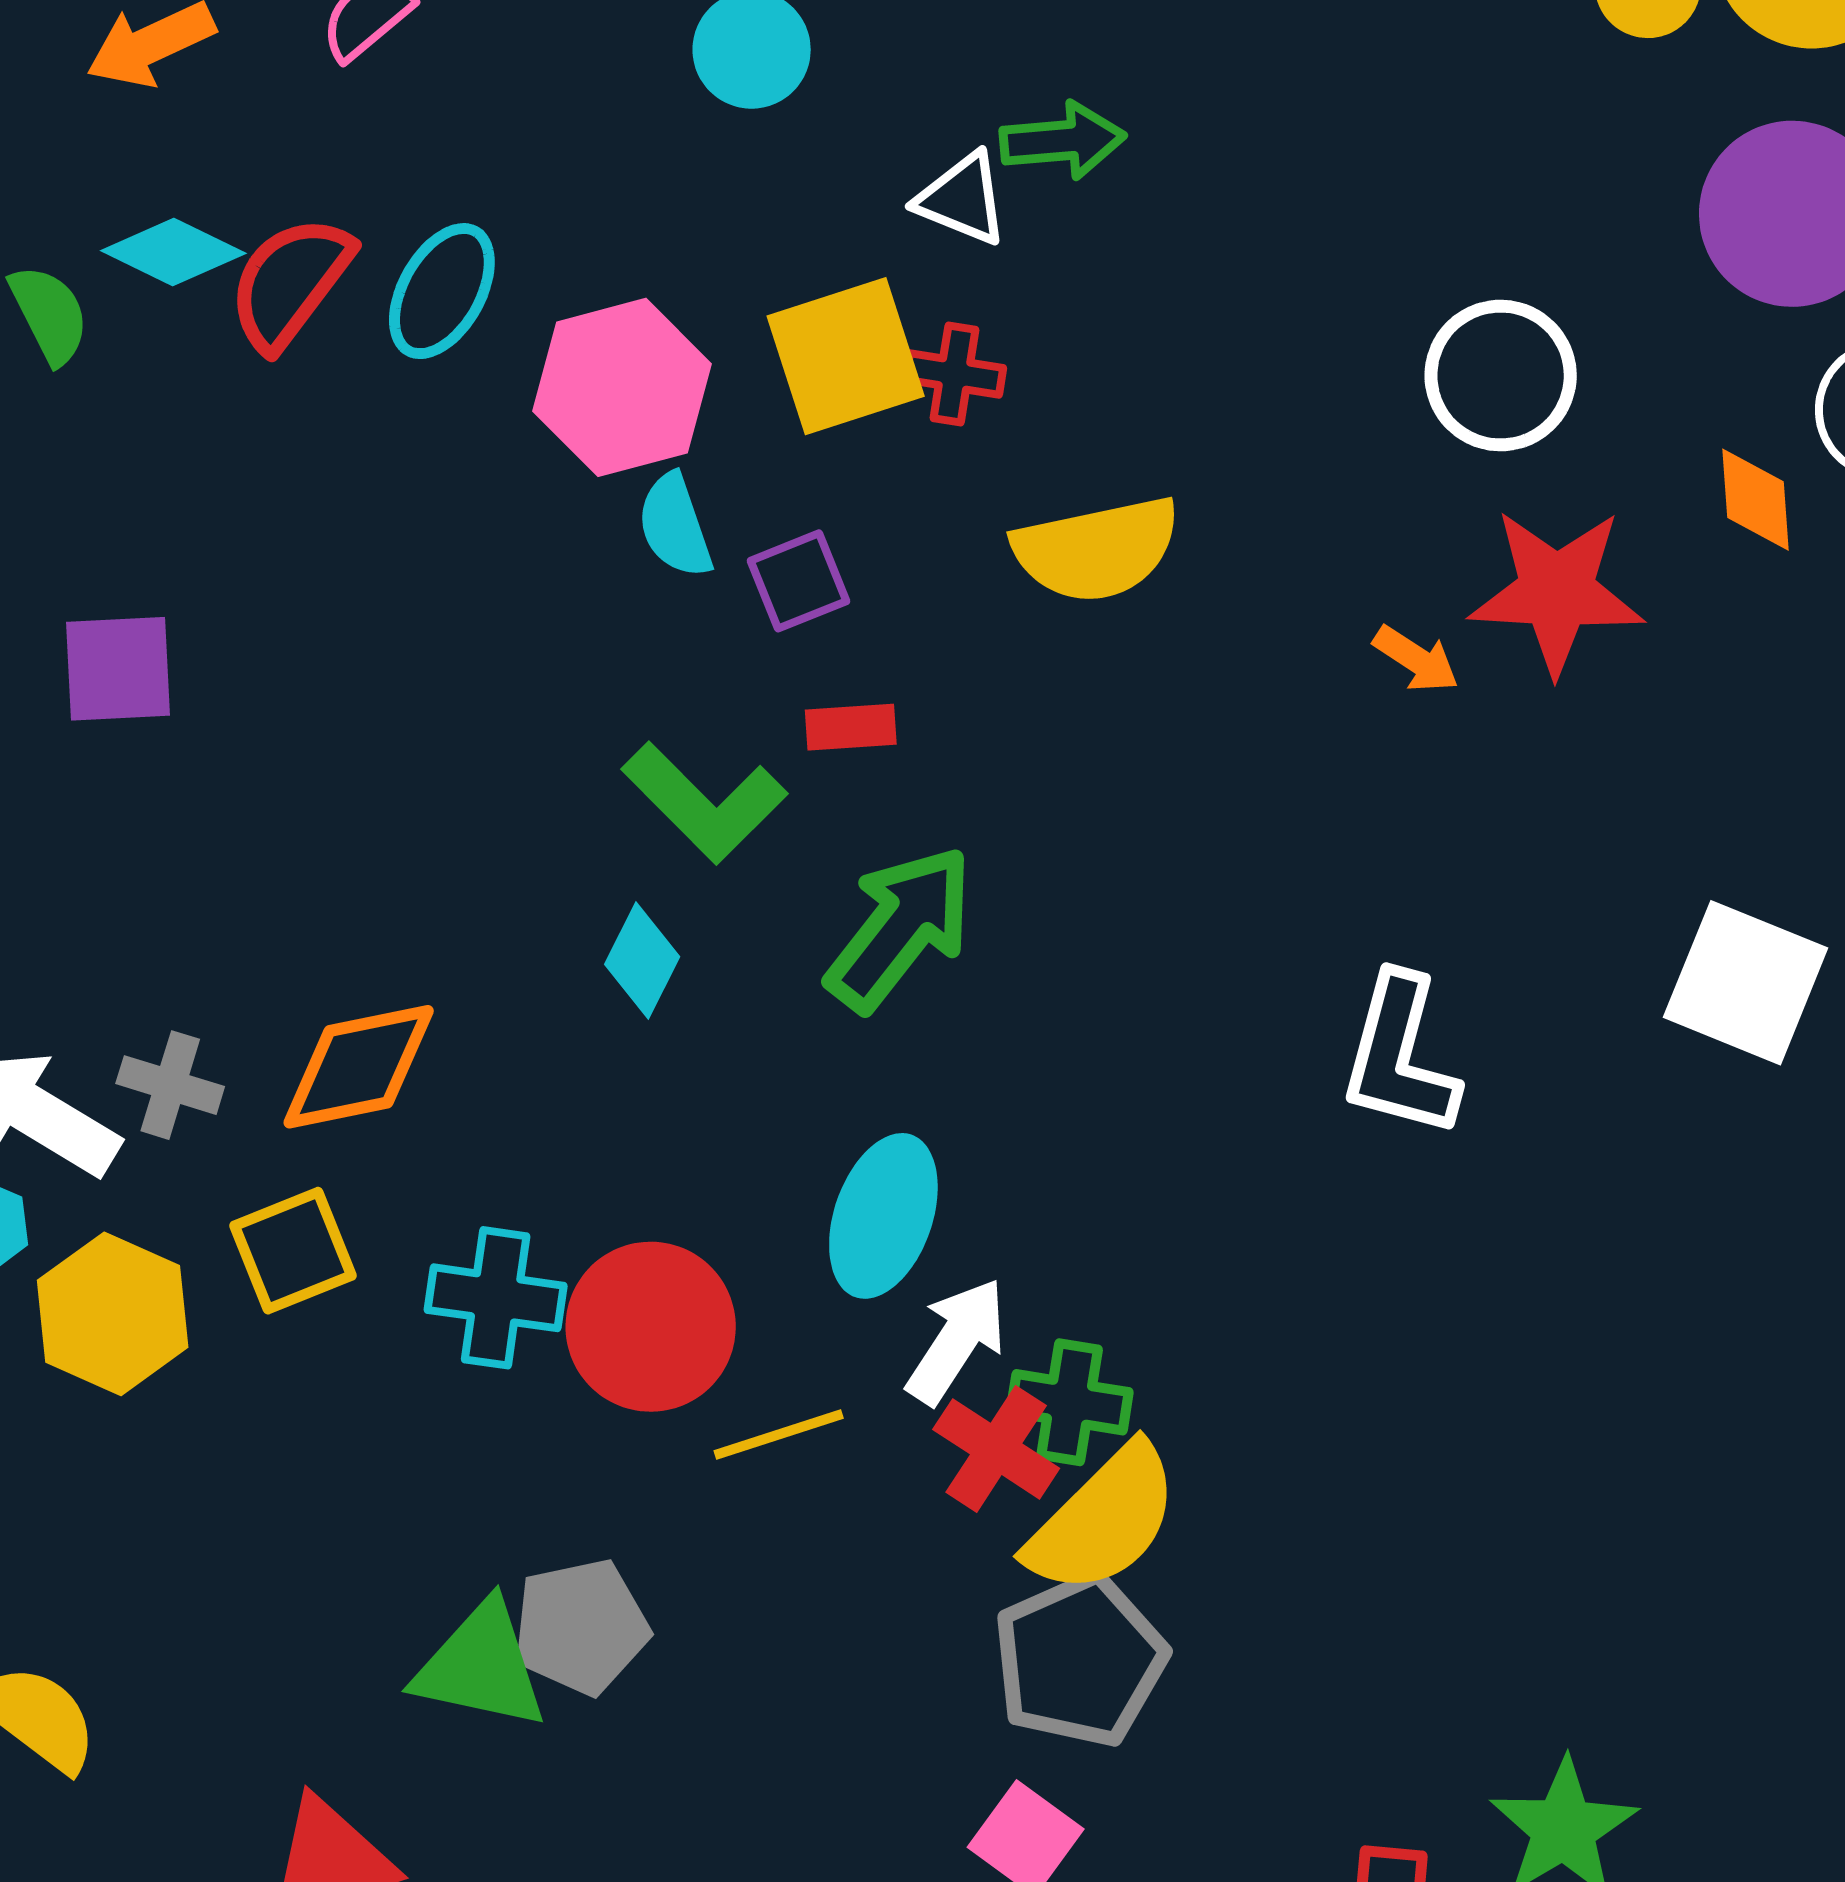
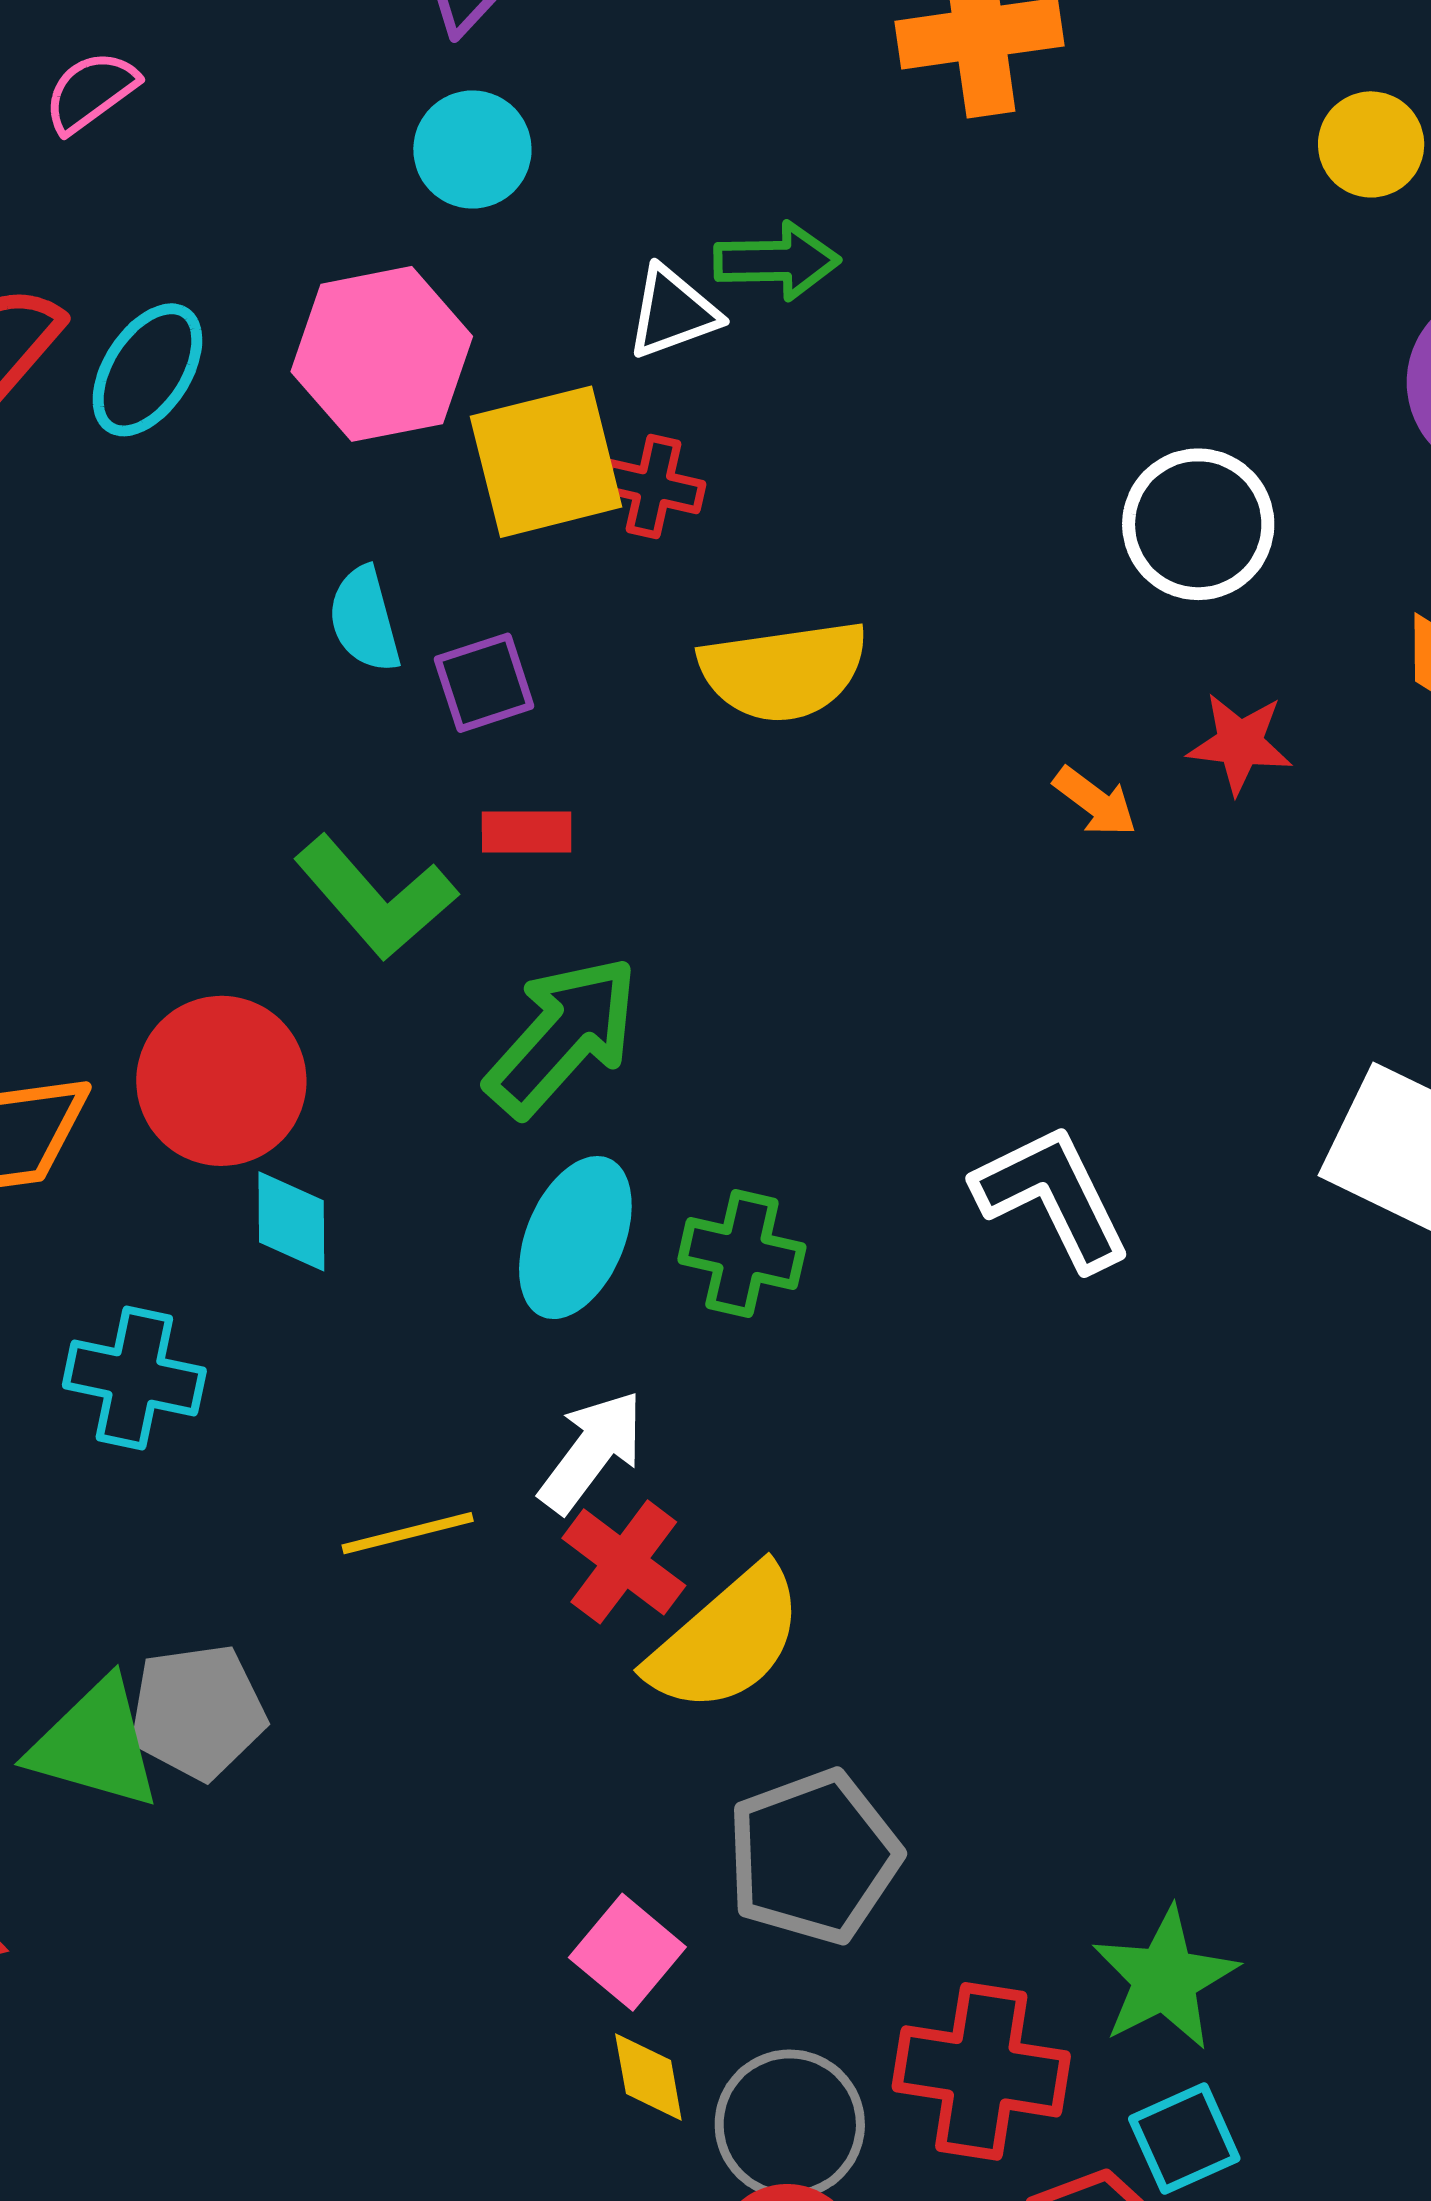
white triangle: (962, 199) -> (673, 312), turned -46
pink hexagon: (622, 387) -> (382, 354), moved
red star: (1557, 591) -> (1240, 743), size x0.6
cyan diamond: (642, 961) -> (291, 1221), moved, turned -31
white L-shape: (1400, 1056) -> (1052, 1197), turned 135
cyan ellipse: (883, 1216) -> (575, 1238), moved
red circle: (651, 1327) -> (221, 1081), moved
green cross: (1070, 1402) -> (742, 1253), moved
gray pentagon: (1080, 1660) -> (813, 1857), moved

